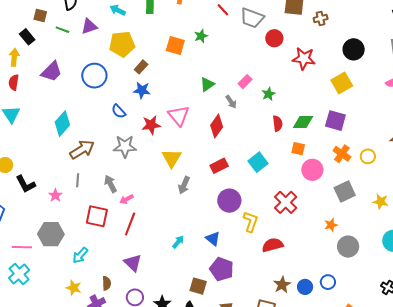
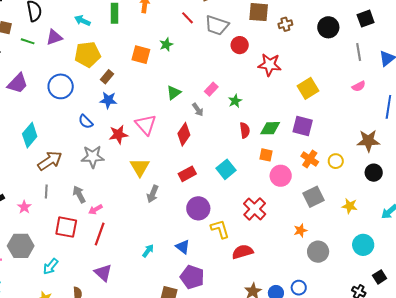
black circle: (354, 49) -> (328, 27), moved
yellow L-shape: (251, 222) -> (220, 229), turned -35

